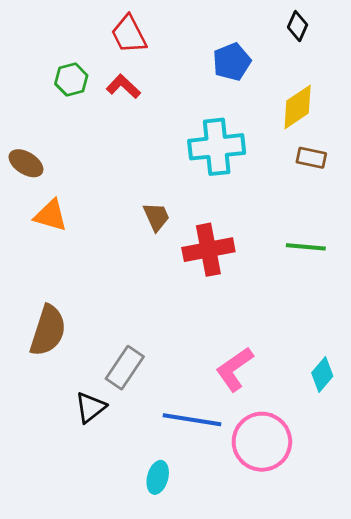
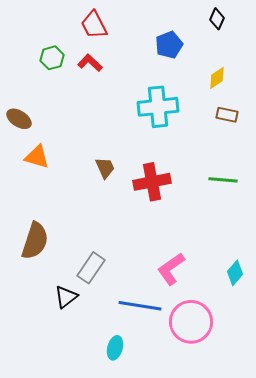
yellow diamond: (298, 107) -> (217, 78), size x0.7
brown trapezoid: (156, 217) -> (105, 168), moved

